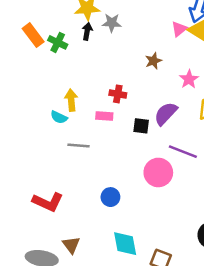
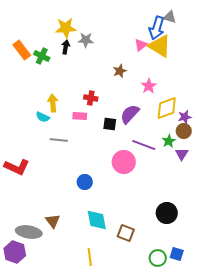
red L-shape: (48, 202) -> (17, 167), moved

